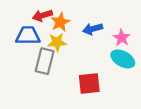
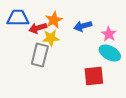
red arrow: (42, 15) -> (38, 28), moved
blue trapezoid: (28, 36) -> (18, 18), moved
red square: (89, 84) -> (94, 76), moved

